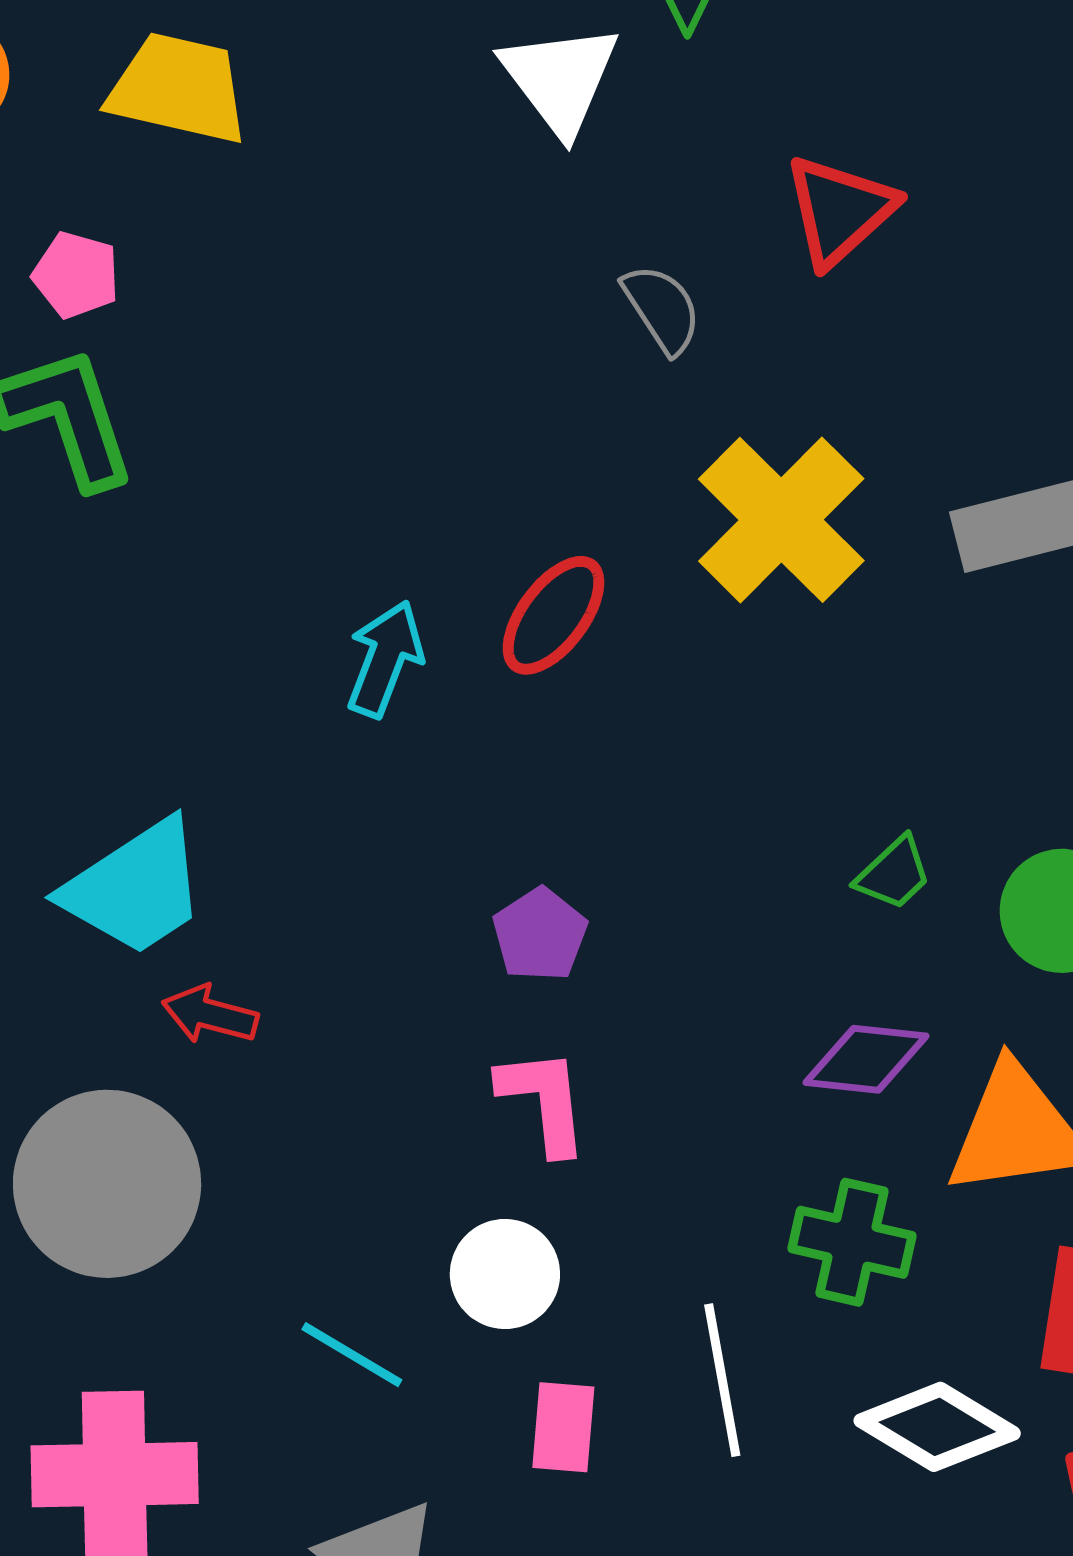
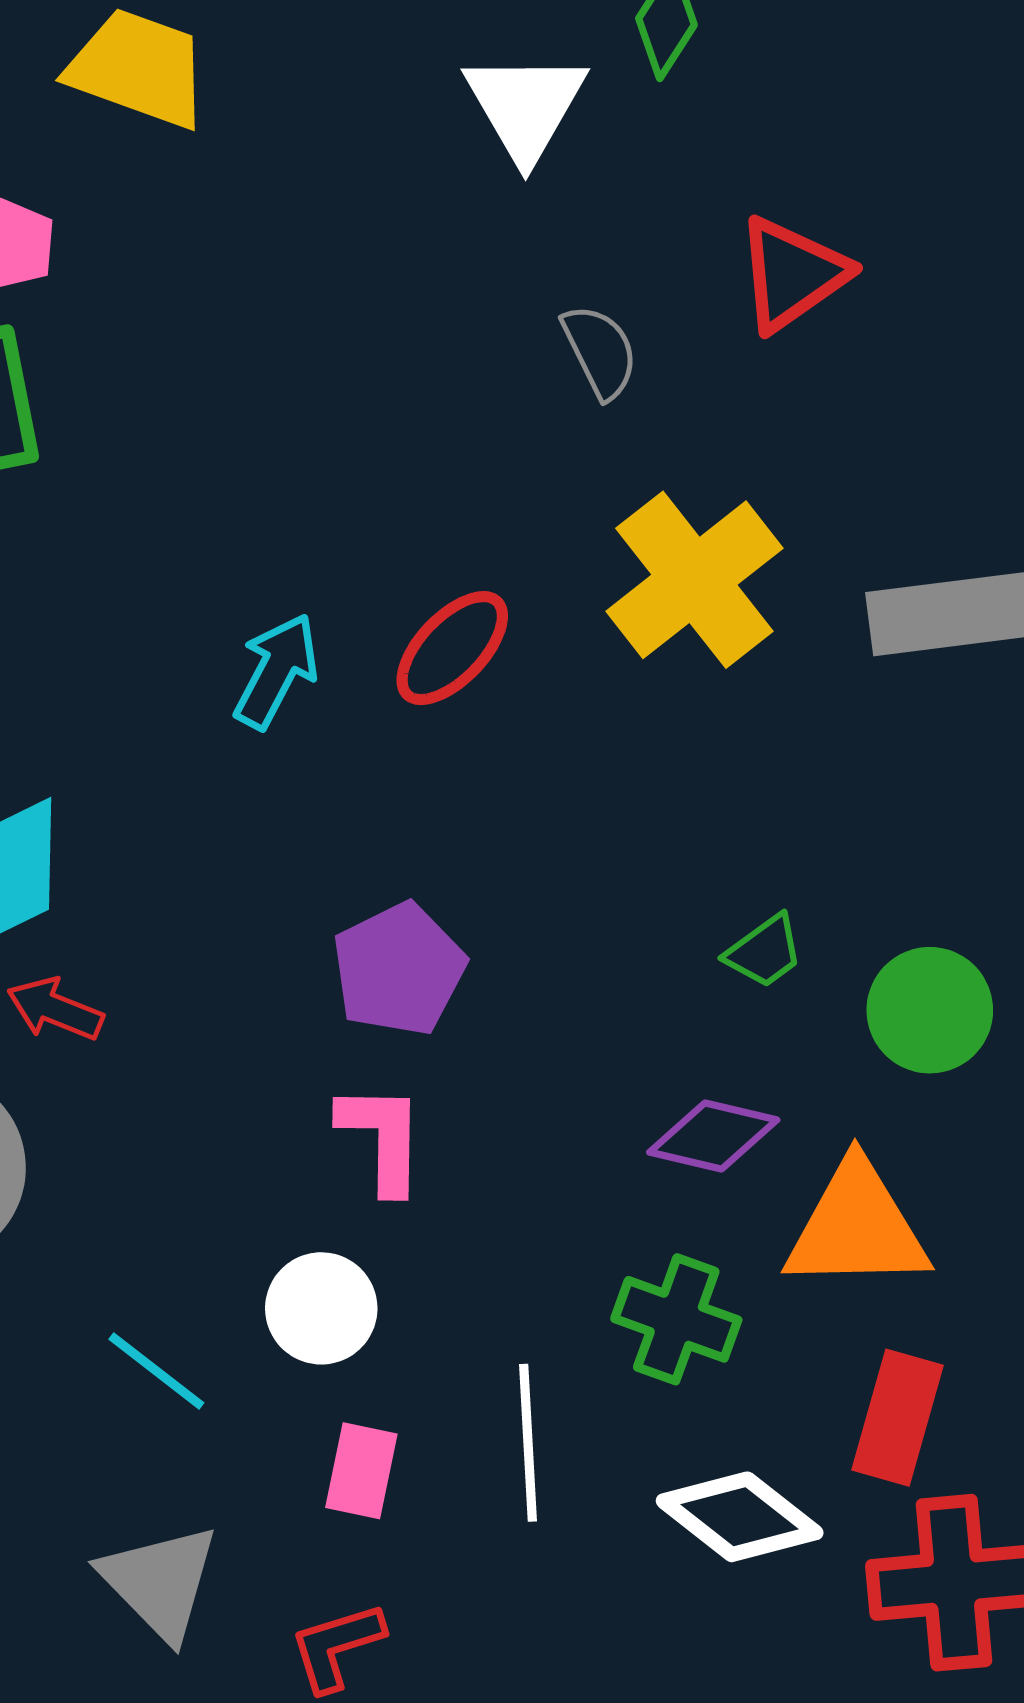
purple pentagon: (540, 935) -> (399, 969), size x1.4

